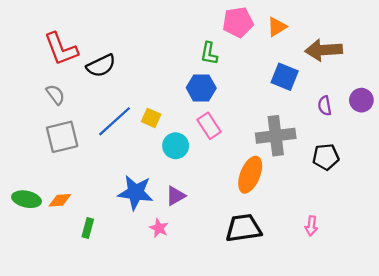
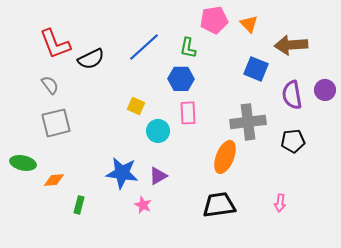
orange triangle: (277, 27) -> (249, 24), turned -42
purple semicircle: (325, 106) -> (292, 95), size x1.6
blue line: (114, 121) -> (144, 47), moved
pink rectangle: (209, 126) -> (188, 113), turned 30
green ellipse: (27, 199) -> (23, 163), moved

